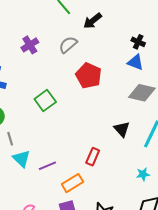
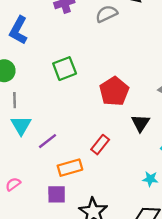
red pentagon: (89, 76) -> (114, 91), moved
purple line: (47, 166) -> (48, 141), turned -30

